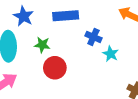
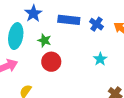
blue cross: (93, 37) -> (96, 24), moved

